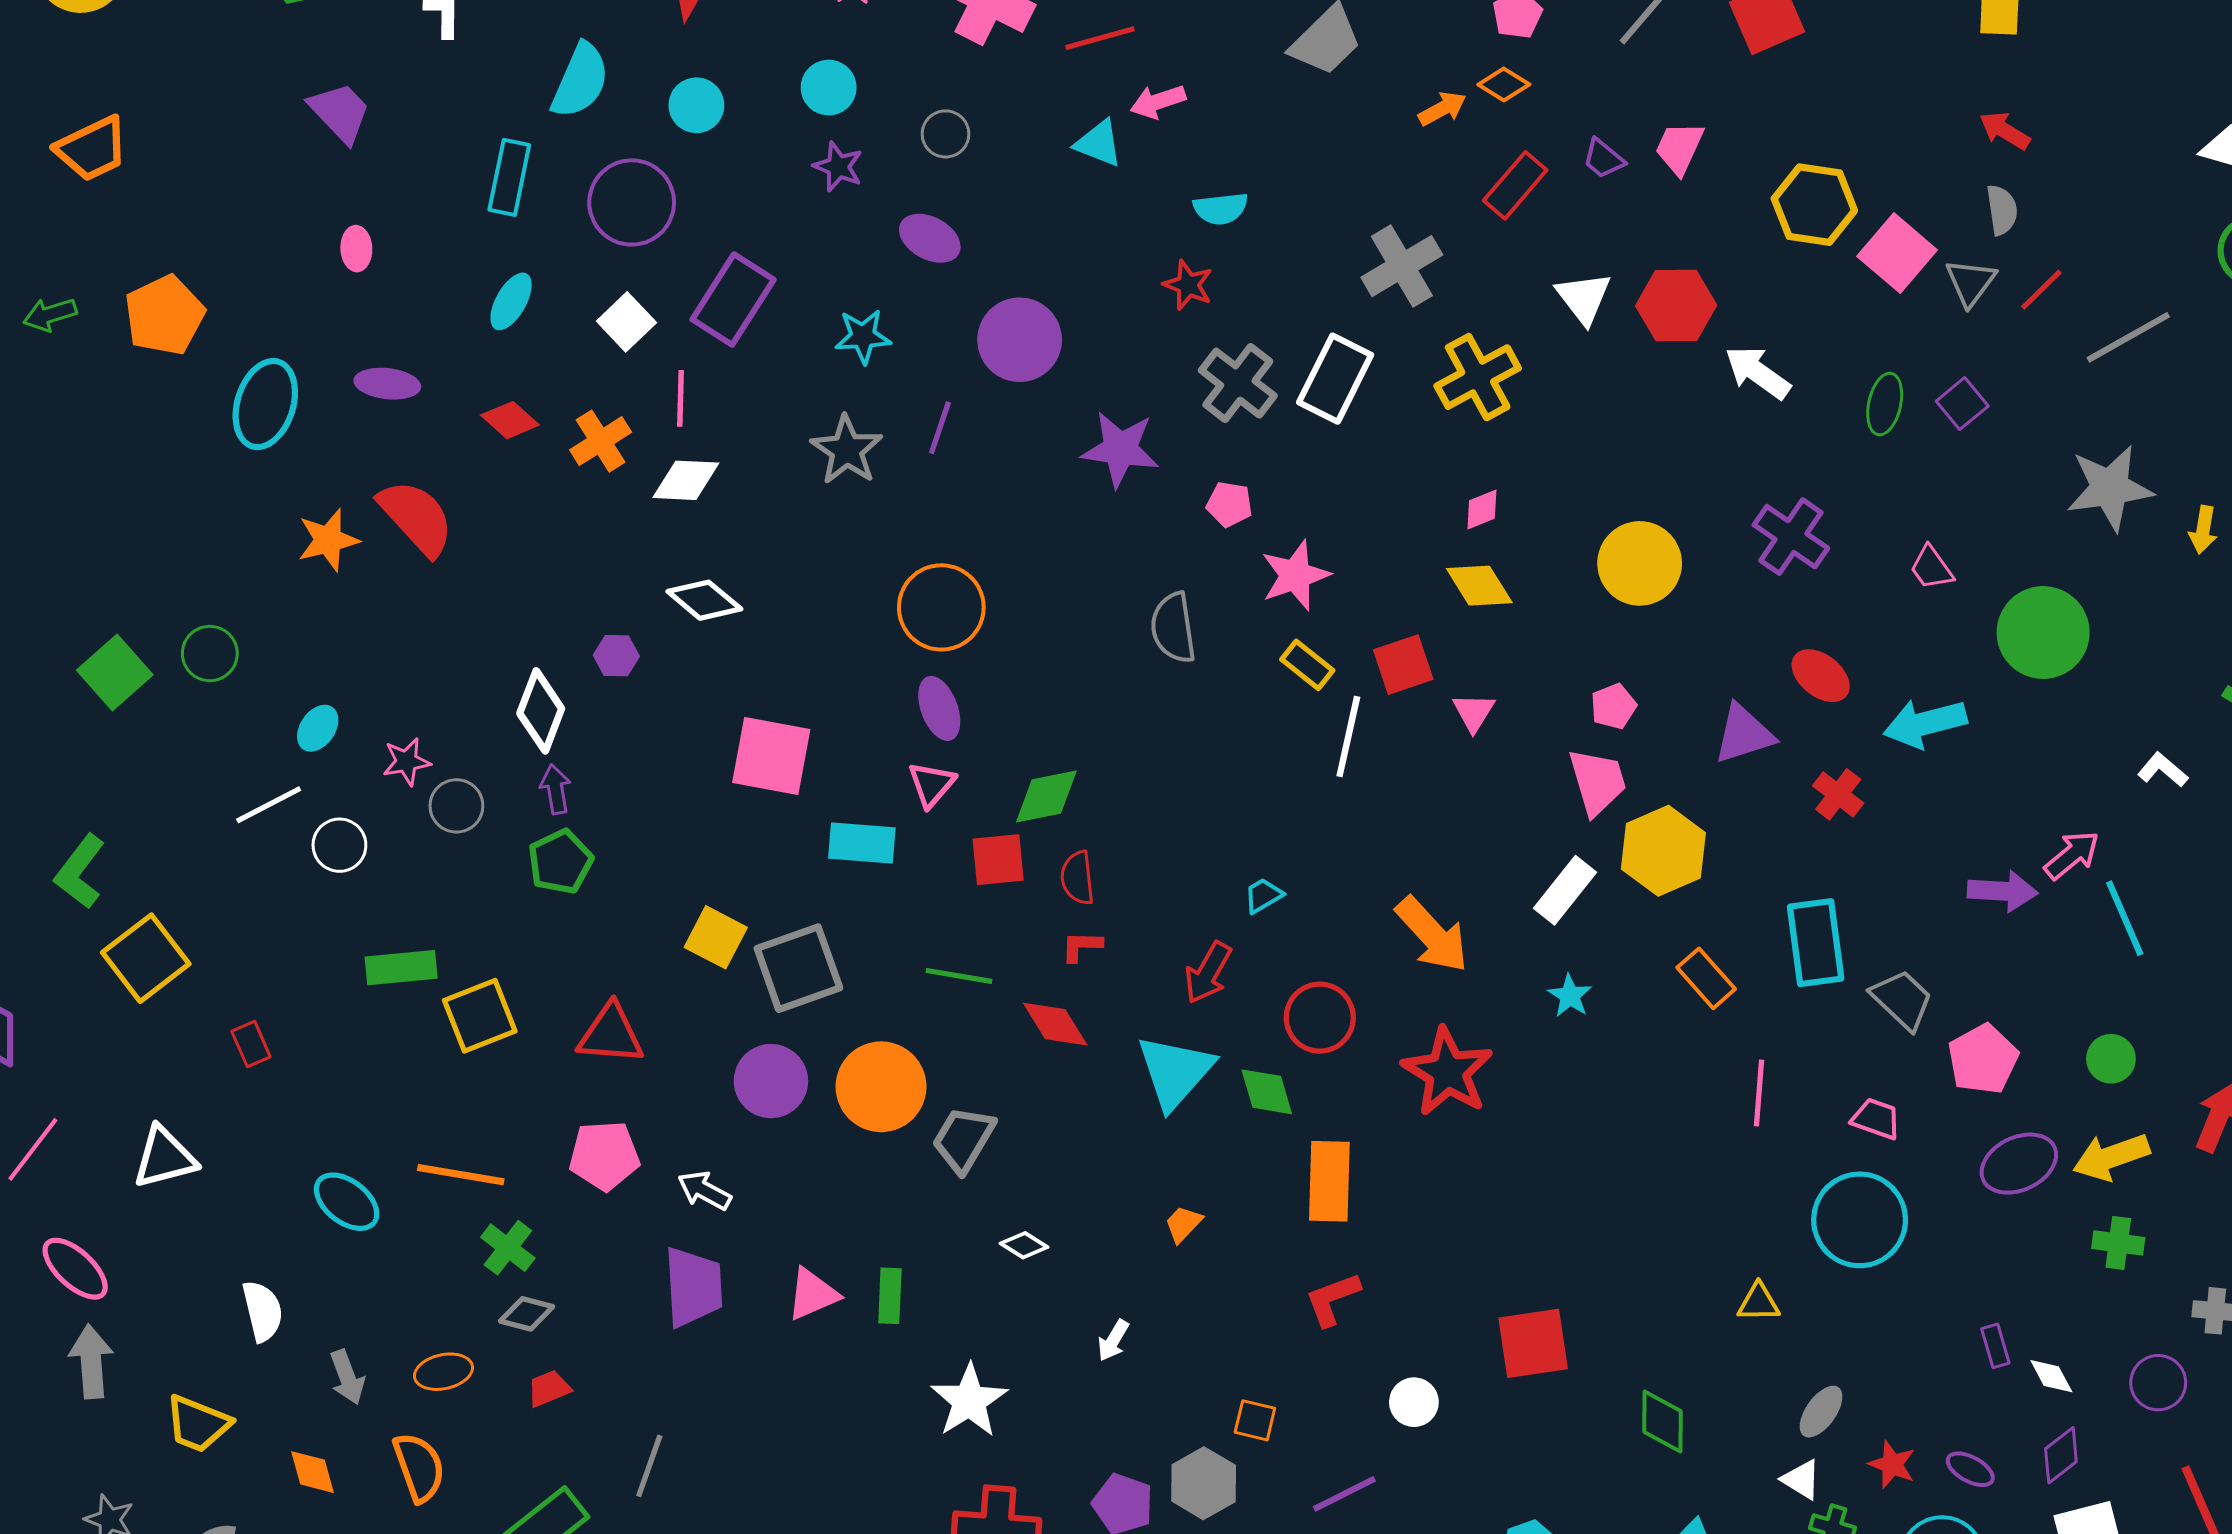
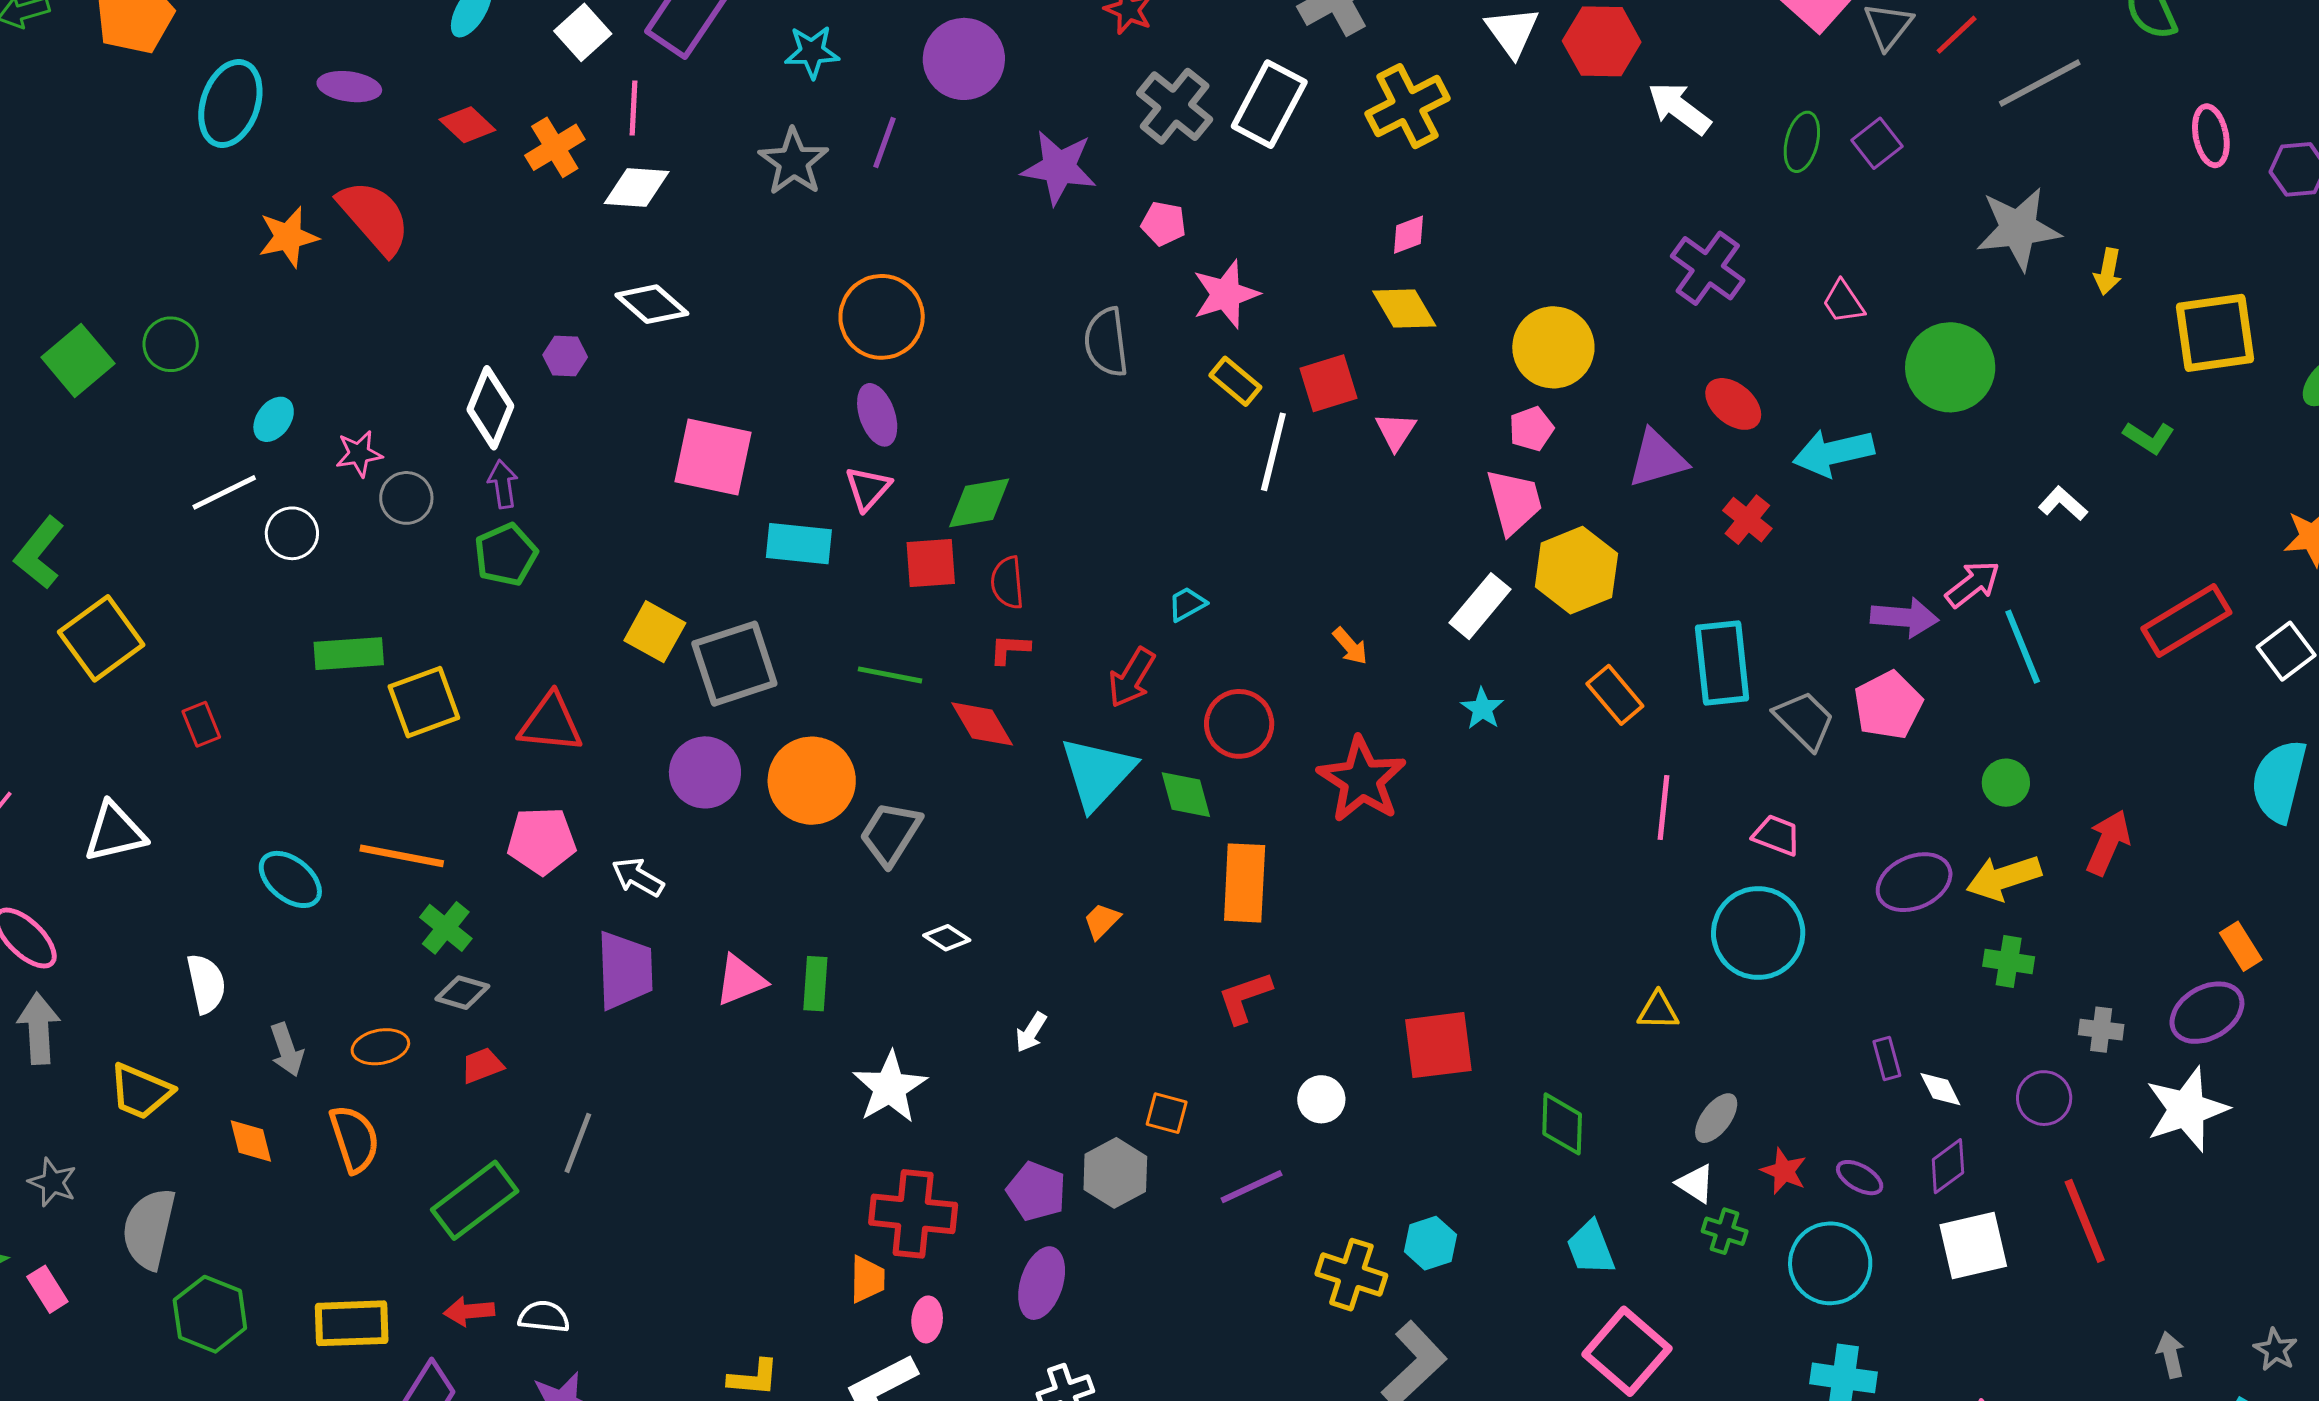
yellow circle: (1640, 563) -> (1553, 347), moved
orange arrow: (1432, 935) -> (1350, 646), size x0.5
pink pentagon: (1983, 1059) -> (1888, 705), moved

